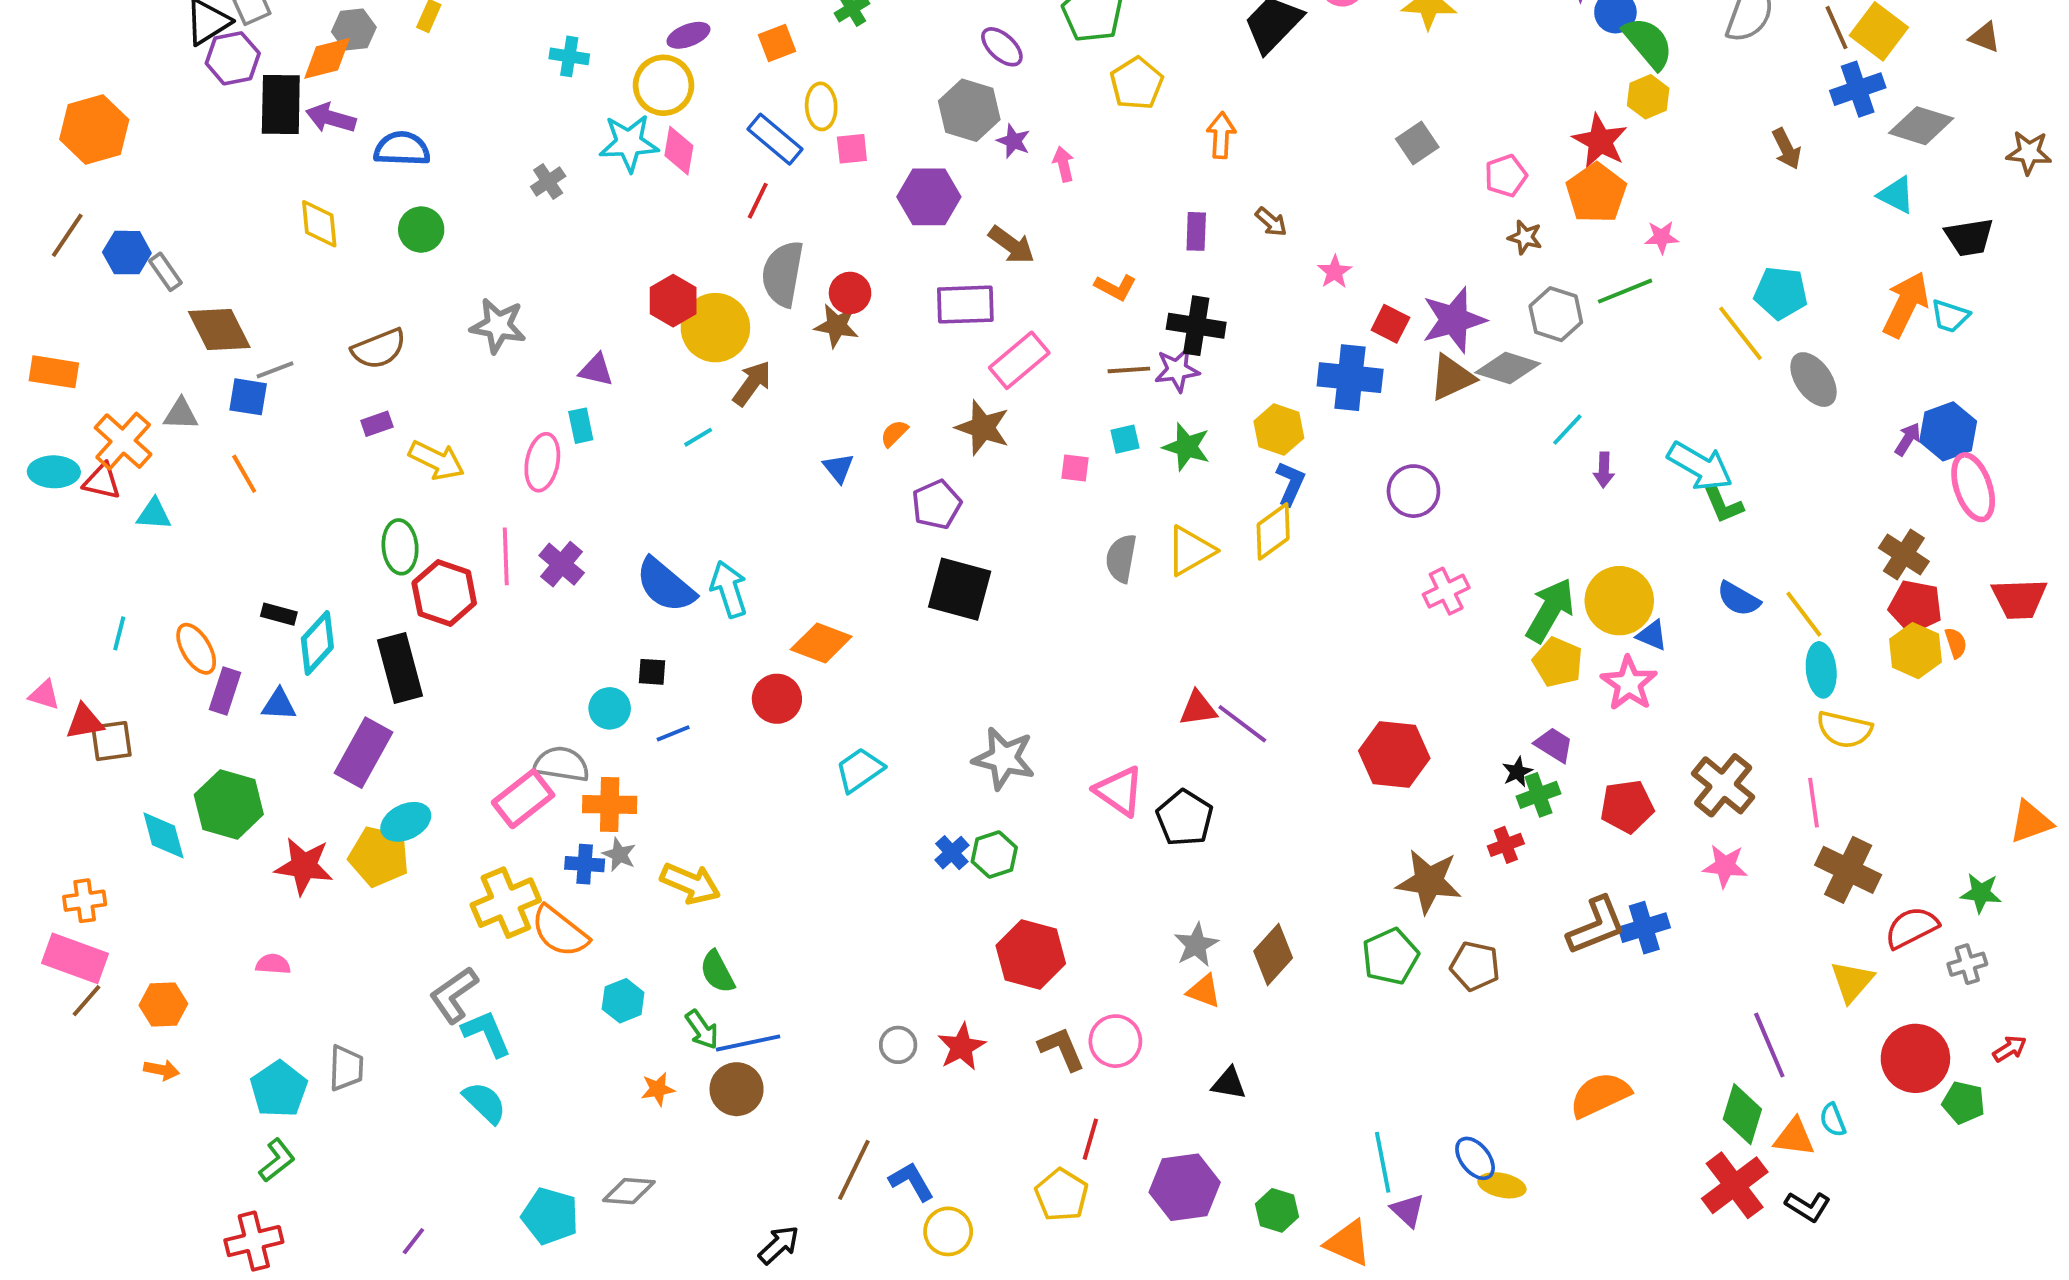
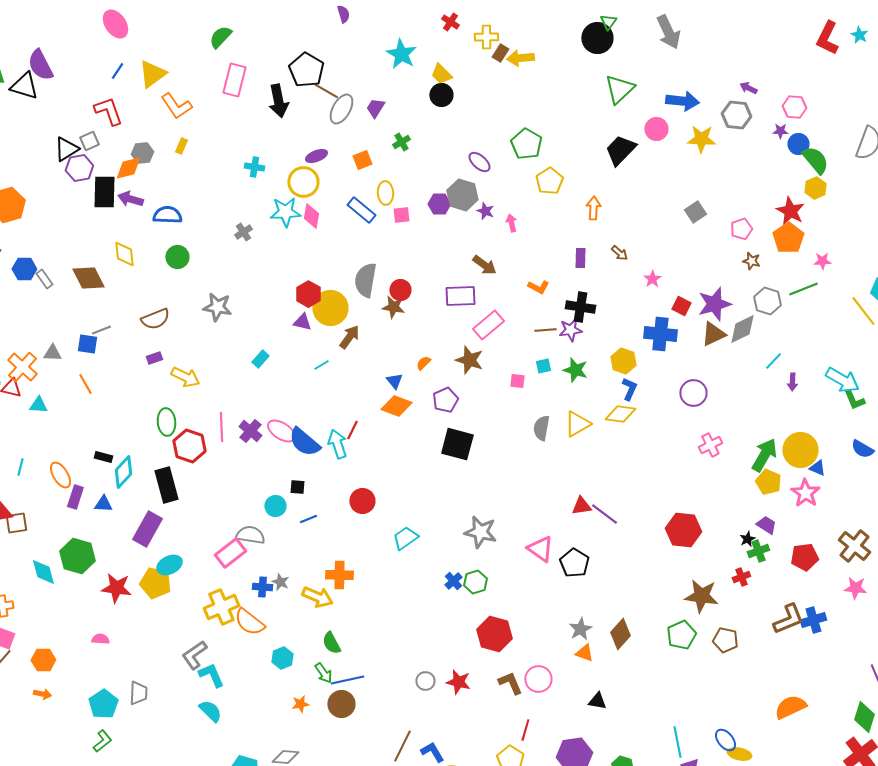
purple hexagon: (929, 197) -> (439, 204), moved, size x0.7
red line: (758, 201) -> (352, 430), moved
brown diamond: (219, 330) -> (88, 278), moved
gray diamond: (1508, 368) -> (742, 329), turned -44
purple triangle: (596, 370) -> (302, 322), moved
cyan rectangle: (581, 426) -> (260, 359), turned 54
pink ellipse: (542, 462) -> (281, 431), moved, turned -68
yellow diamond: (1273, 531) -> (620, 414), turned 44
orange diamond: (821, 643) -> (396, 406), moved
orange cross: (610, 805) -> (339, 575), moved
red star: (962, 1047) -> (458, 682), turned -30

